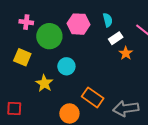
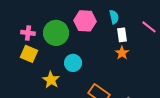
pink cross: (26, 22) -> (28, 33), moved
white rectangle: (116, 38) -> (122, 35), turned -64
orange star: (126, 53) -> (122, 53), moved

